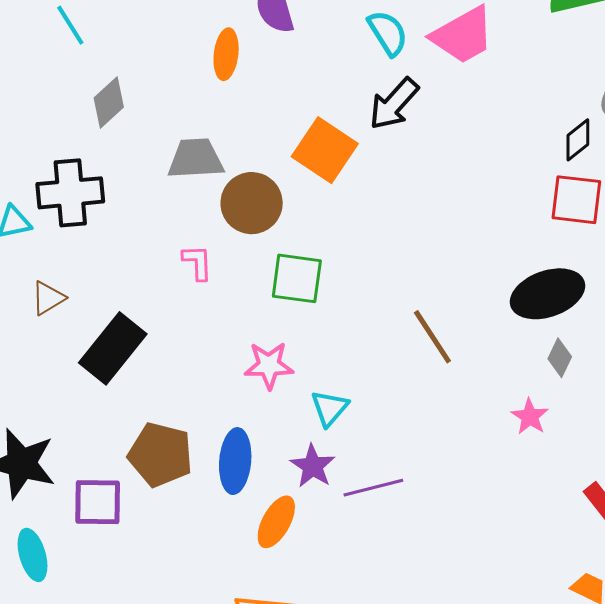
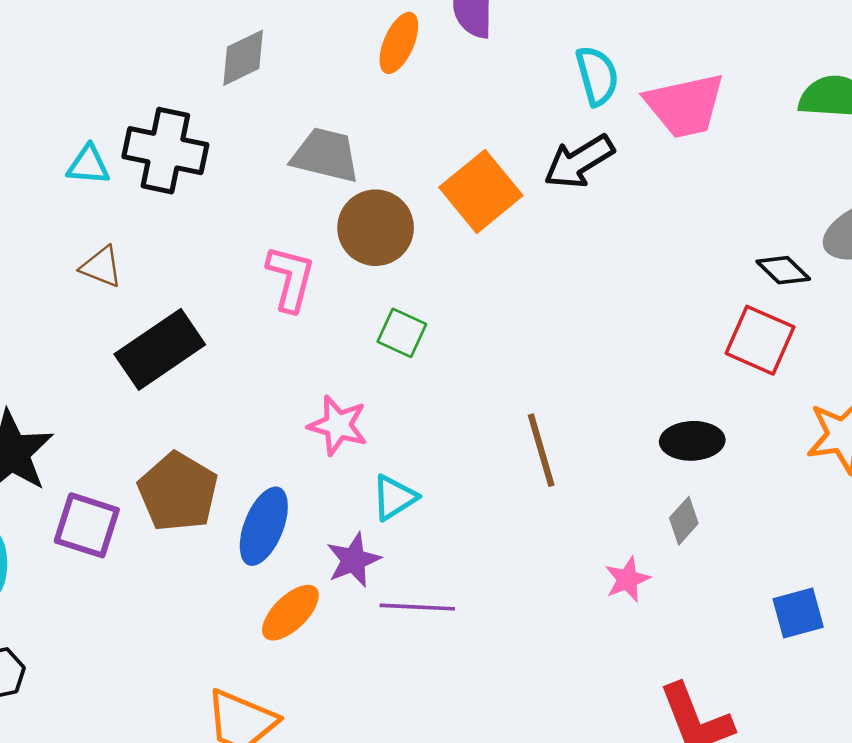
black diamond: (578, 140) -> (783, 270), turned 66
pink L-shape: (197, 262) -> (290, 278), size x1.4
green square: (297, 278) -> (402, 333), size x0.7
black ellipse: (548, 294) -> (692, 441), size x0.7
brown triangle: (48, 298) -> (101, 267), turned 36

